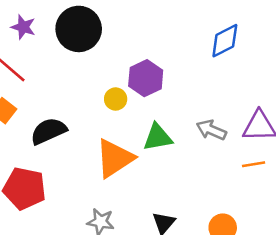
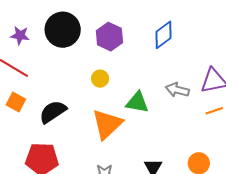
blue diamond: (225, 41) -> (163, 35), moved
purple hexagon: (146, 78) -> (109, 37), moved
green triangle: (158, 137) -> (137, 102), turned 30

